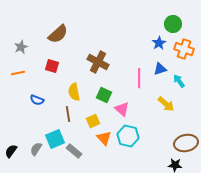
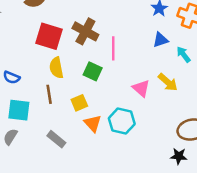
red square: (52, 66) -> (49, 36), moved, size x1.6
pink line: (139, 78) -> (113, 48), moved
pink triangle: (122, 109) -> (141, 88), moved
cyan square: (55, 139) -> (19, 110), moved, turned 30

